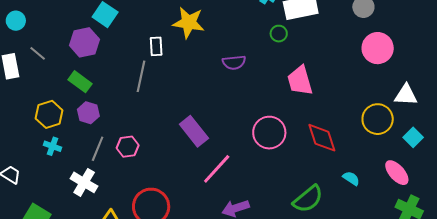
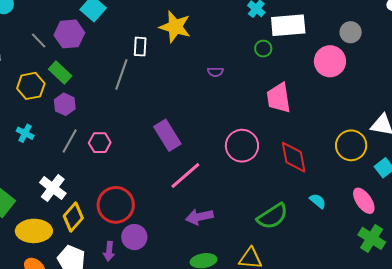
pink circle: (378, 48) -> (330, 61), moved
gray line: (38, 53) -> (39, 40), moved
purple semicircle: (234, 62) -> (215, 72), size x0.7
yellow hexagon: (49, 114) -> (31, 86), moved
white cross: (84, 182) -> (53, 188), moved

